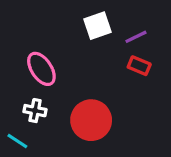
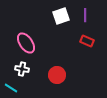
purple line: (136, 37) -> (85, 15), moved, turned -64
red circle: (91, 120) -> (57, 75), size x0.7

